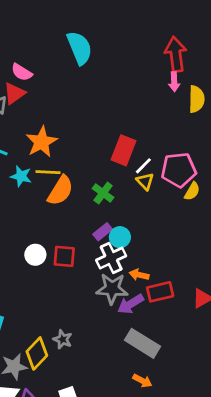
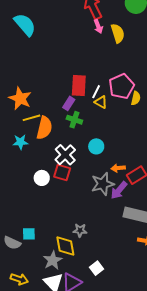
cyan star: (21, 176) -> (20, 142), moved
purple rectangle: (103, 232) -> (69, 103), moved
red square: (64, 256) -> (62, 172), turned 30
white cross: (111, 258) -> (65, 155), moved
yellow diamond: (37, 353) -> (65, 246), turned -35

